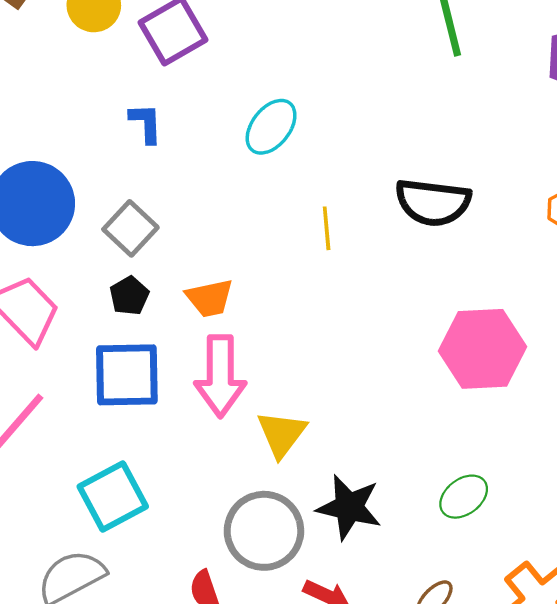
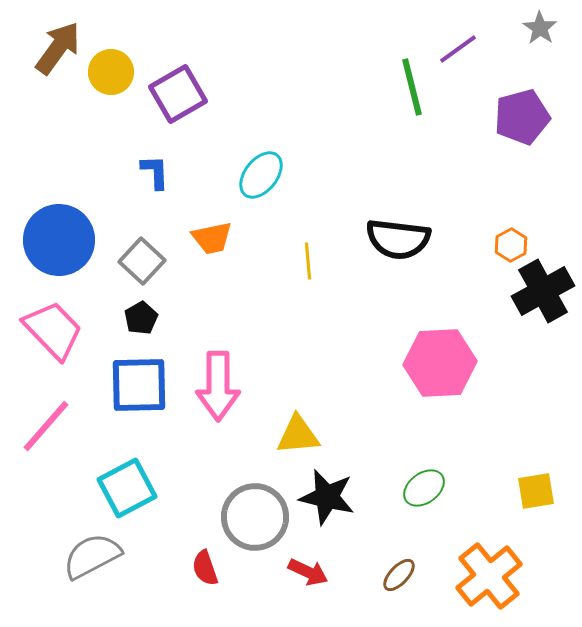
orange trapezoid: (210, 298) -> (212, 238), moved
yellow triangle: (282, 434) -> (298, 435), moved, turned 48

